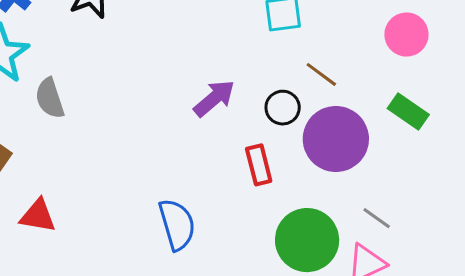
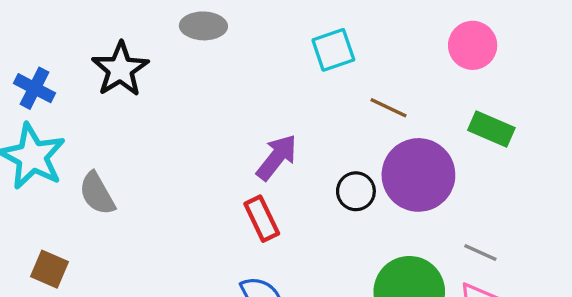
black circle: (283, 108) -> (356, 191), moved
red rectangle: (259, 165) -> (262, 219), moved

